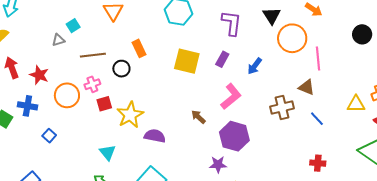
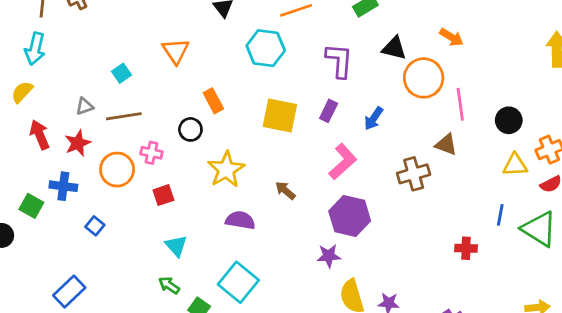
black triangle: (272, 16) -> (394, 48), turned -42
black circle: (362, 34) -> (509, 120), moved
gray triangle: (58, 40) -> (85, 106), moved
brown line: (93, 55) -> (124, 116), moved
red star: (39, 75) -> (78, 143), turned 30
pink cross: (92, 84) -> (151, 153), turned 35
red square: (104, 104) -> (163, 195), moved
yellow star: (130, 115) -> (226, 169), moved
brown arrow: (198, 117) -> (285, 190), moved
blue line: (317, 119) -> (500, 215), moved, turned 56

